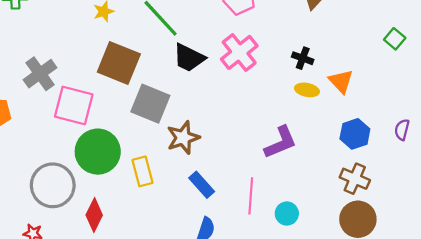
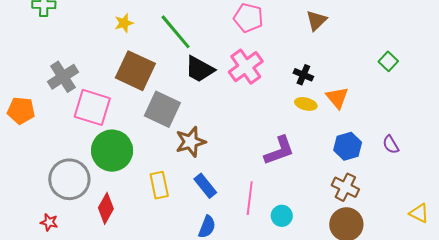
purple semicircle: (402, 130) -> (391, 145), turned -48
yellow rectangle: (143, 171) -> (159, 185), moved

